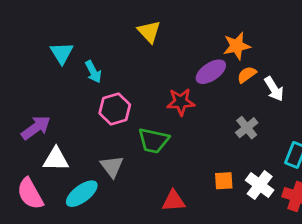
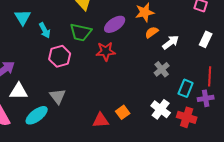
purple ellipse: (211, 72) -> (115, 24), moved
white arrow: (274, 89) -> (171, 42), turned -96
gray cross: (247, 128) -> (162, 69), moved
green trapezoid: (153, 141) -> (81, 32), moved
orange square: (224, 181) -> (123, 112), moved, turned -32

